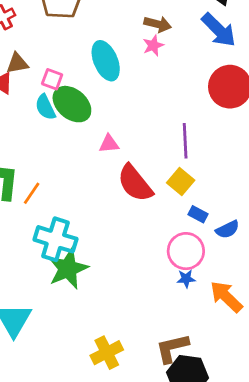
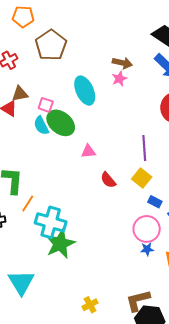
red semicircle: (135, 183) -> (108, 180), size x0.6
orange line: (32, 193) -> (28, 204), moved
yellow cross: (107, 353) -> (90, 305), size x0.7

